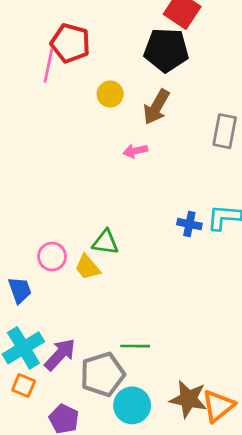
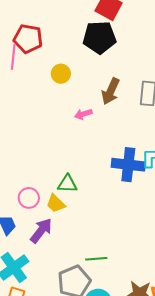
brown arrow: (156, 107) -> (111, 91), moved
blue cross: (189, 224) -> (128, 165), size x1.8
purple arrow: (60, 354) -> (41, 231), moved

